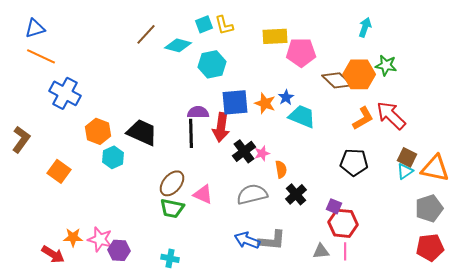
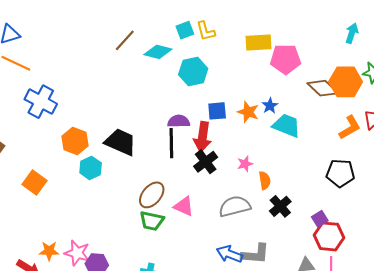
blue square: (235, 102) -> (217, 111), size x0.7
black cross: (244, 151) -> (206, 162), moved
purple square: (334, 206) -> (320, 219), turned 35

